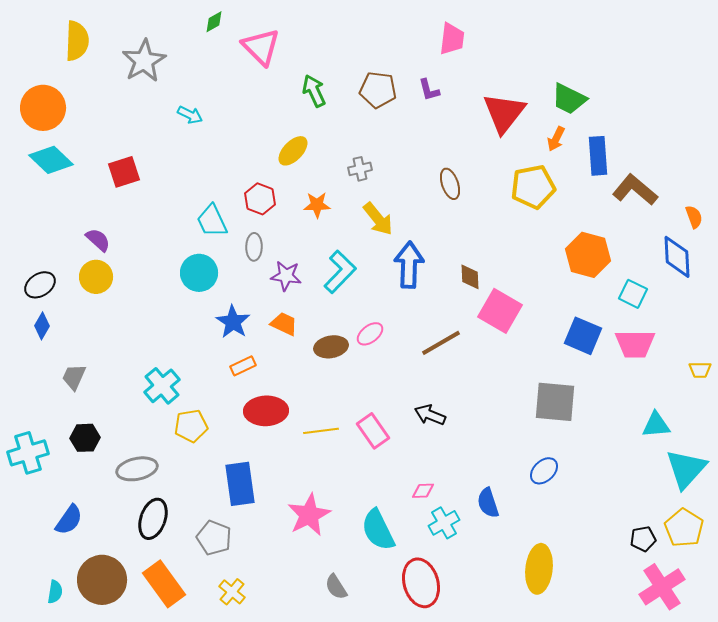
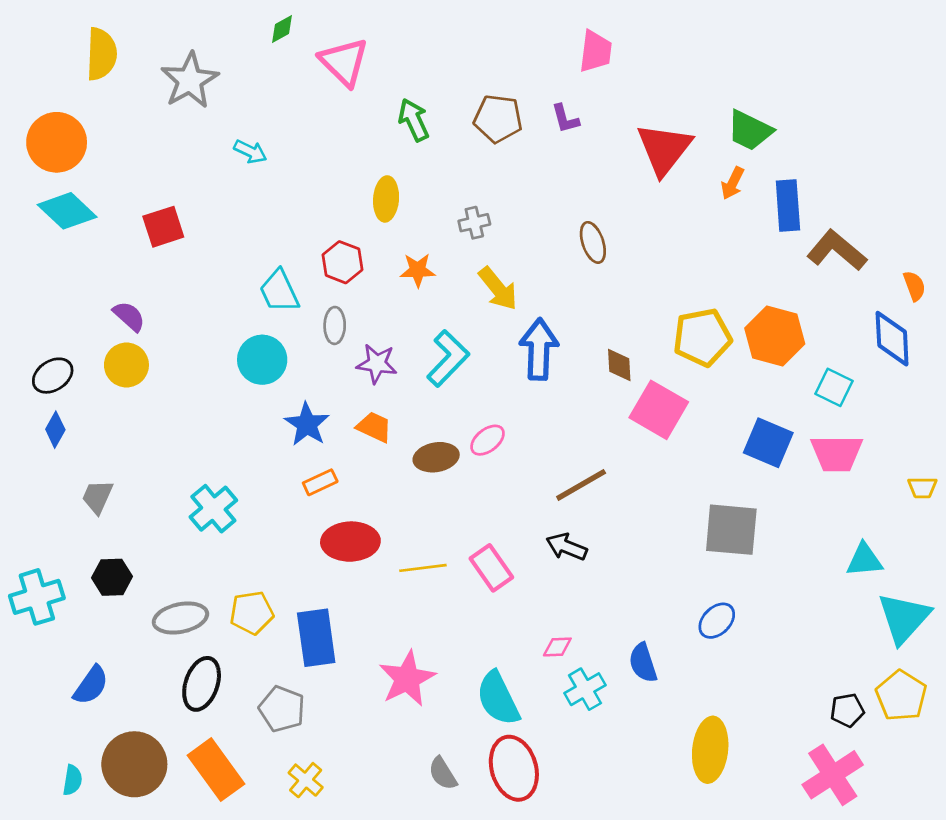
yellow ellipse: (293, 151) -> (386, 199), turned -40
yellow pentagon: (533, 187) -> (702, 337), moved
brown line: (441, 343) -> (581, 485), moved
yellow pentagon: (191, 426) -> (252, 613), moved
red ellipse: (421, 583) -> (514, 768), moved
pink cross: (662, 587) -> (833, 775), moved

